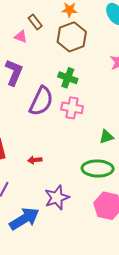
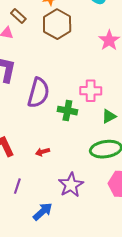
green cross: (68, 78) -> (67, 111), moved
pink cross: (72, 108) -> (91, 91), moved
blue arrow: (24, 219) -> (43, 212), size x0.7

